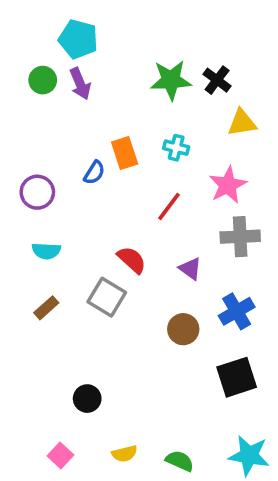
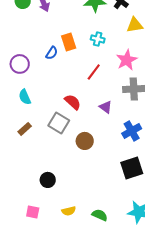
cyan semicircle: (46, 251) -> (25, 97), turned 63
brown circle: (183, 329) -> (85, 141), moved
pink square: (60, 455) -> (33, 212), turned -32

